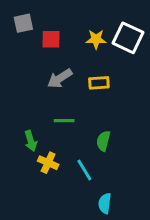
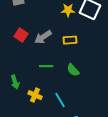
red square: (51, 39) -> (21, 35), moved, turned 32
green arrow: (31, 141) -> (15, 82), moved
green semicircle: (103, 141) -> (73, 70), moved, turned -56

